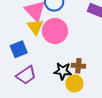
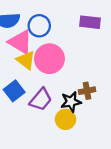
purple trapezoid: (26, 75) -> (41, 100), moved
yellow circle: (74, 83) -> (65, 119), moved

